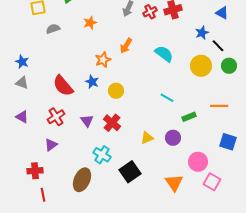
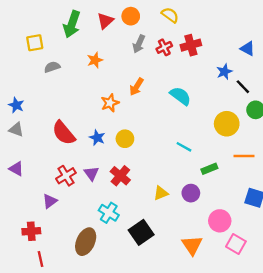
yellow circle: (201, 66) -> (227, 124), moved
blue star: (92, 82) -> (97, 138), moved
red cross: (56, 117) -> (66, 176), moved

